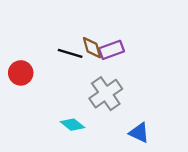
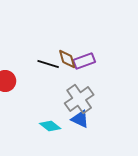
blue triangle: (139, 133) -> (80, 119), moved

